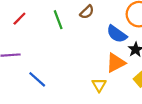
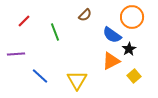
green line: (58, 20) -> (55, 32), moved
yellow triangle: (99, 85) -> (77, 80), moved, size x1.5

